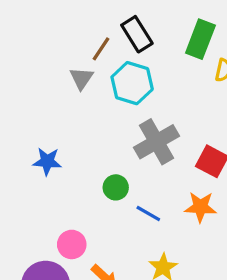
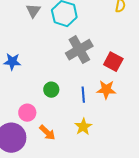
green circle: (116, 187) -> (51, 90), moved
blue line: (148, 214) -> (83, 95), moved, turned 56

